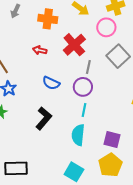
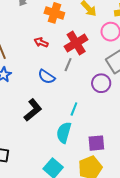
gray line: (88, 67) -> (68, 65), moved
purple circle: (83, 87) -> (101, 83), moved
purple square: (112, 140) -> (96, 143), turned -30

